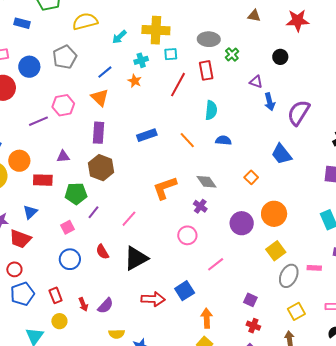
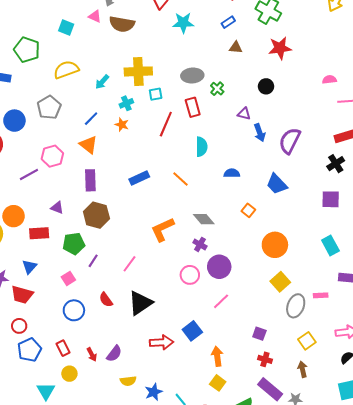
blue semicircle: (223, 140) -> (232, 173), moved
purple triangle: (63, 156) -> (57, 208), turned 32
purple circle: (242, 223) -> (219, 267), moved

